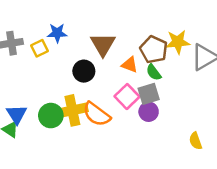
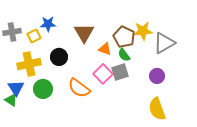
black circle: (84, 71) -> (59, 57), moved
yellow cross: (72, 110) -> (29, 64), moved
purple circle: (149, 112) -> (157, 76), moved
yellow semicircle: (196, 141) -> (157, 109), size x1.6

